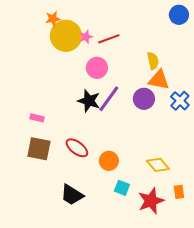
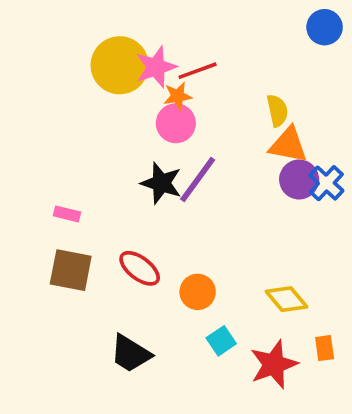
orange star: (53, 19) -> (178, 96), moved
pink star: (86, 37) -> (156, 67), size x1.6
purple circle: (144, 99) -> (299, 179), moved
cyan square: (122, 188) -> (221, 341), turned 35

